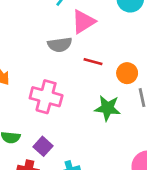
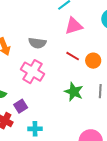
gray semicircle: (60, 45) -> (37, 43), moved
orange circle: (127, 73) -> (93, 61), moved

